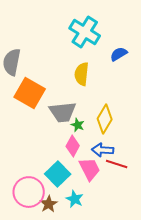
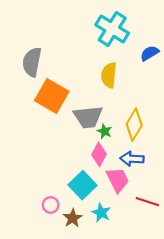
red line: (117, 164) -> (147, 202), moved
pink circle: (29, 192) -> (51, 205), size x0.5

